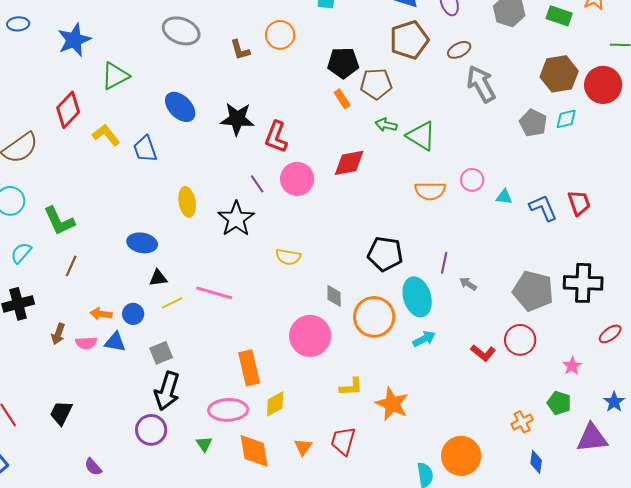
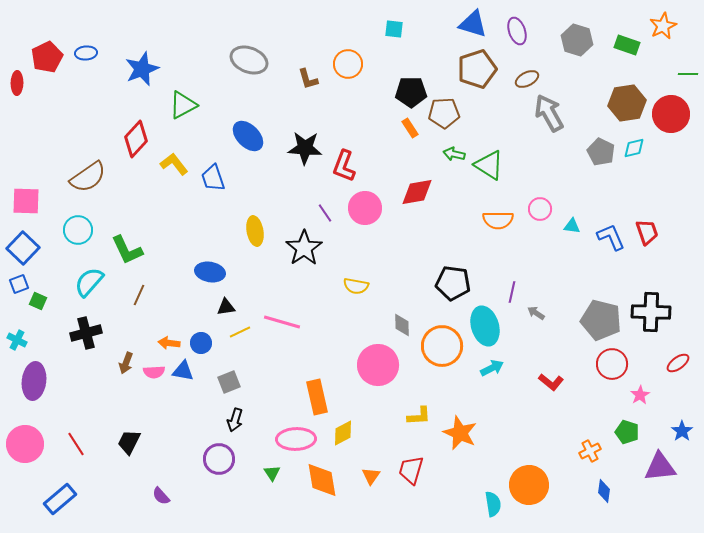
cyan semicircle: (21, 253) -> (89, 282), size x1.4
red circle: (520, 340) -> (612, 364), moved
black arrow: (167, 391) -> (235, 420), size x0.6

